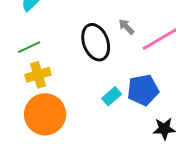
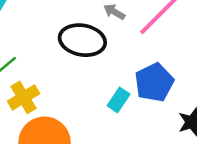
black ellipse: (96, 42) -> (82, 40), turned -45

